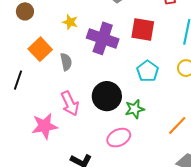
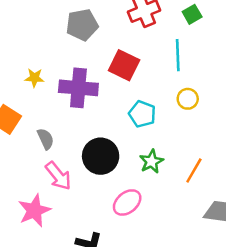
red square: (143, 29) -> (124, 65), turned 30
gray semicircle: (66, 62) -> (46, 139), moved
green star: (135, 109) -> (151, 162), moved

